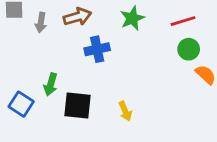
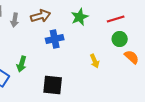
black square: (77, 106) -> (53, 85), moved
yellow arrow: (125, 111) -> (95, 61), moved

